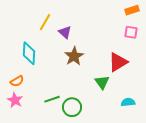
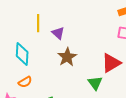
yellow line: (45, 22) -> (38, 23), turned -30
orange semicircle: (17, 81) -> (25, 82), moved

